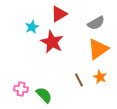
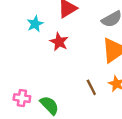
red star: (52, 42) -> (59, 42), size x0.7

